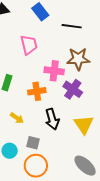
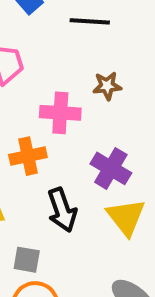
brown star: (78, 59) -> (107, 86), size x0.6
purple cross: (73, 89) -> (111, 168), moved

